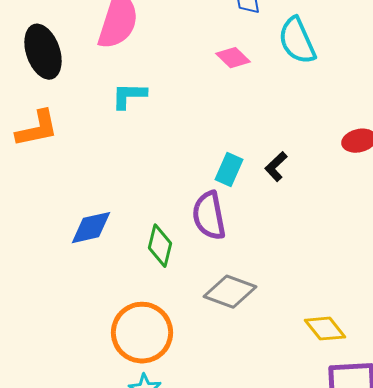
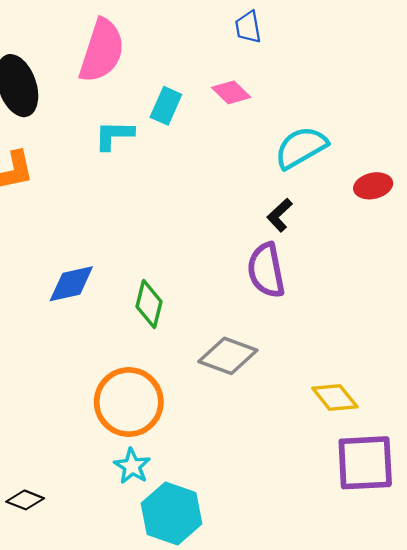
cyan semicircle: (297, 41) -> (301, 148), moved, turned 84
cyan rectangle: (229, 170) -> (166, 106), moved
purple semicircle: (209, 216) -> (266, 270), moved

